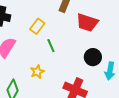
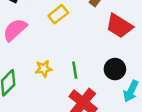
green line: (51, 46) -> (75, 70), moved

